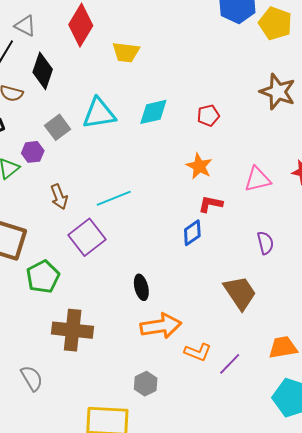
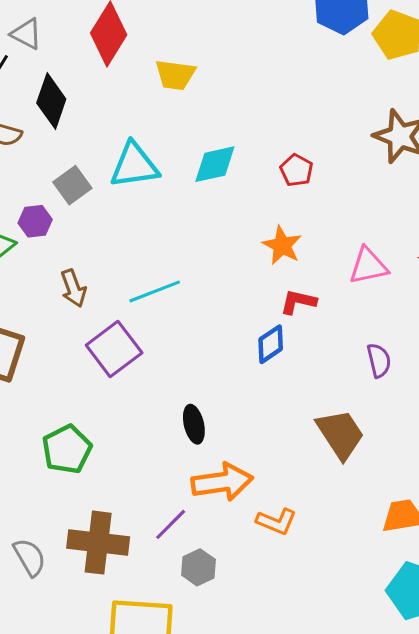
red pentagon: (208, 115) -> (296, 170), turned -30
green pentagon: (43, 277) -> (67, 449), moved
brown cross: (73, 330) -> (98, 543), moved
purple line: (230, 364) -> (171, 524), moved

